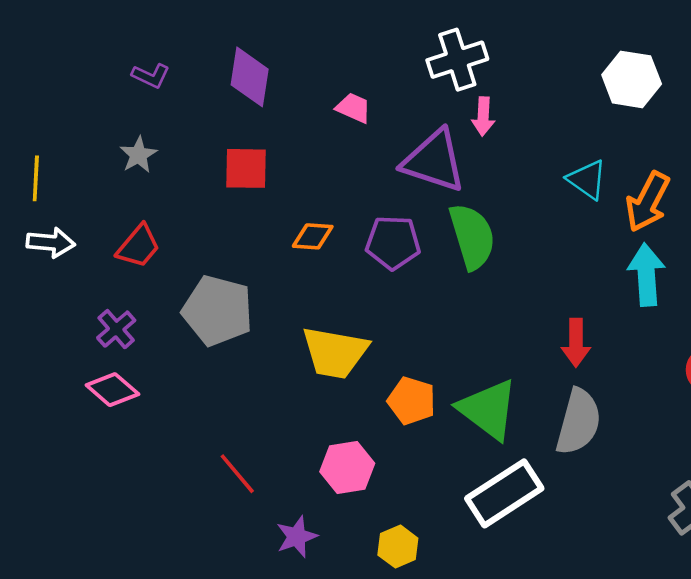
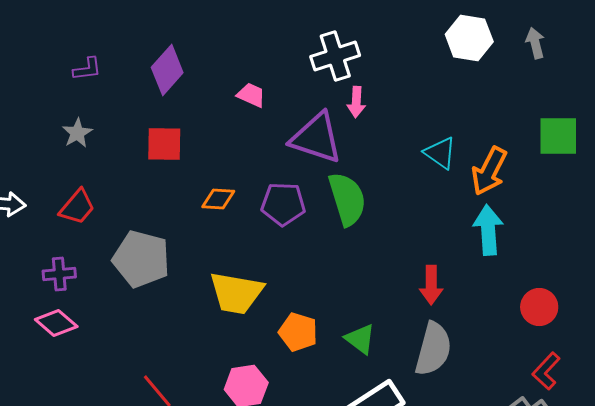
purple L-shape: (151, 76) -> (87, 69), turned -32
purple diamond: (250, 77) -> (167, 70), turned 33
white hexagon: (632, 79) -> (469, 38), moved
purple cross: (116, 329) -> (59, 274), turned 36
green triangle: (488, 409) -> (360, 339), size x0.6

